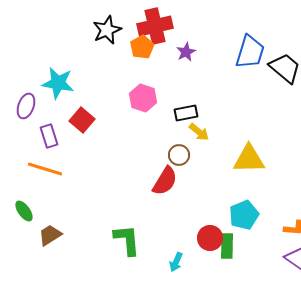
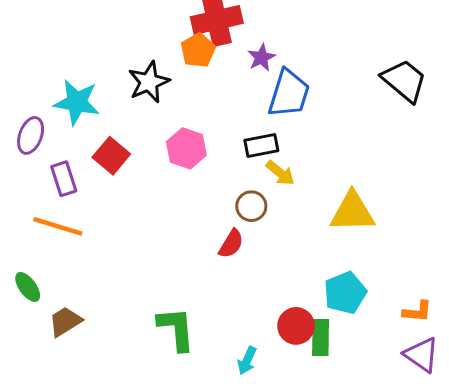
black star: (107, 30) -> (149, 82), moved
blue trapezoid: (250, 52) -> (289, 94), moved
pink hexagon: (143, 98) -> (186, 148), moved
red semicircle: (165, 181) -> (231, 244), size x0.7

